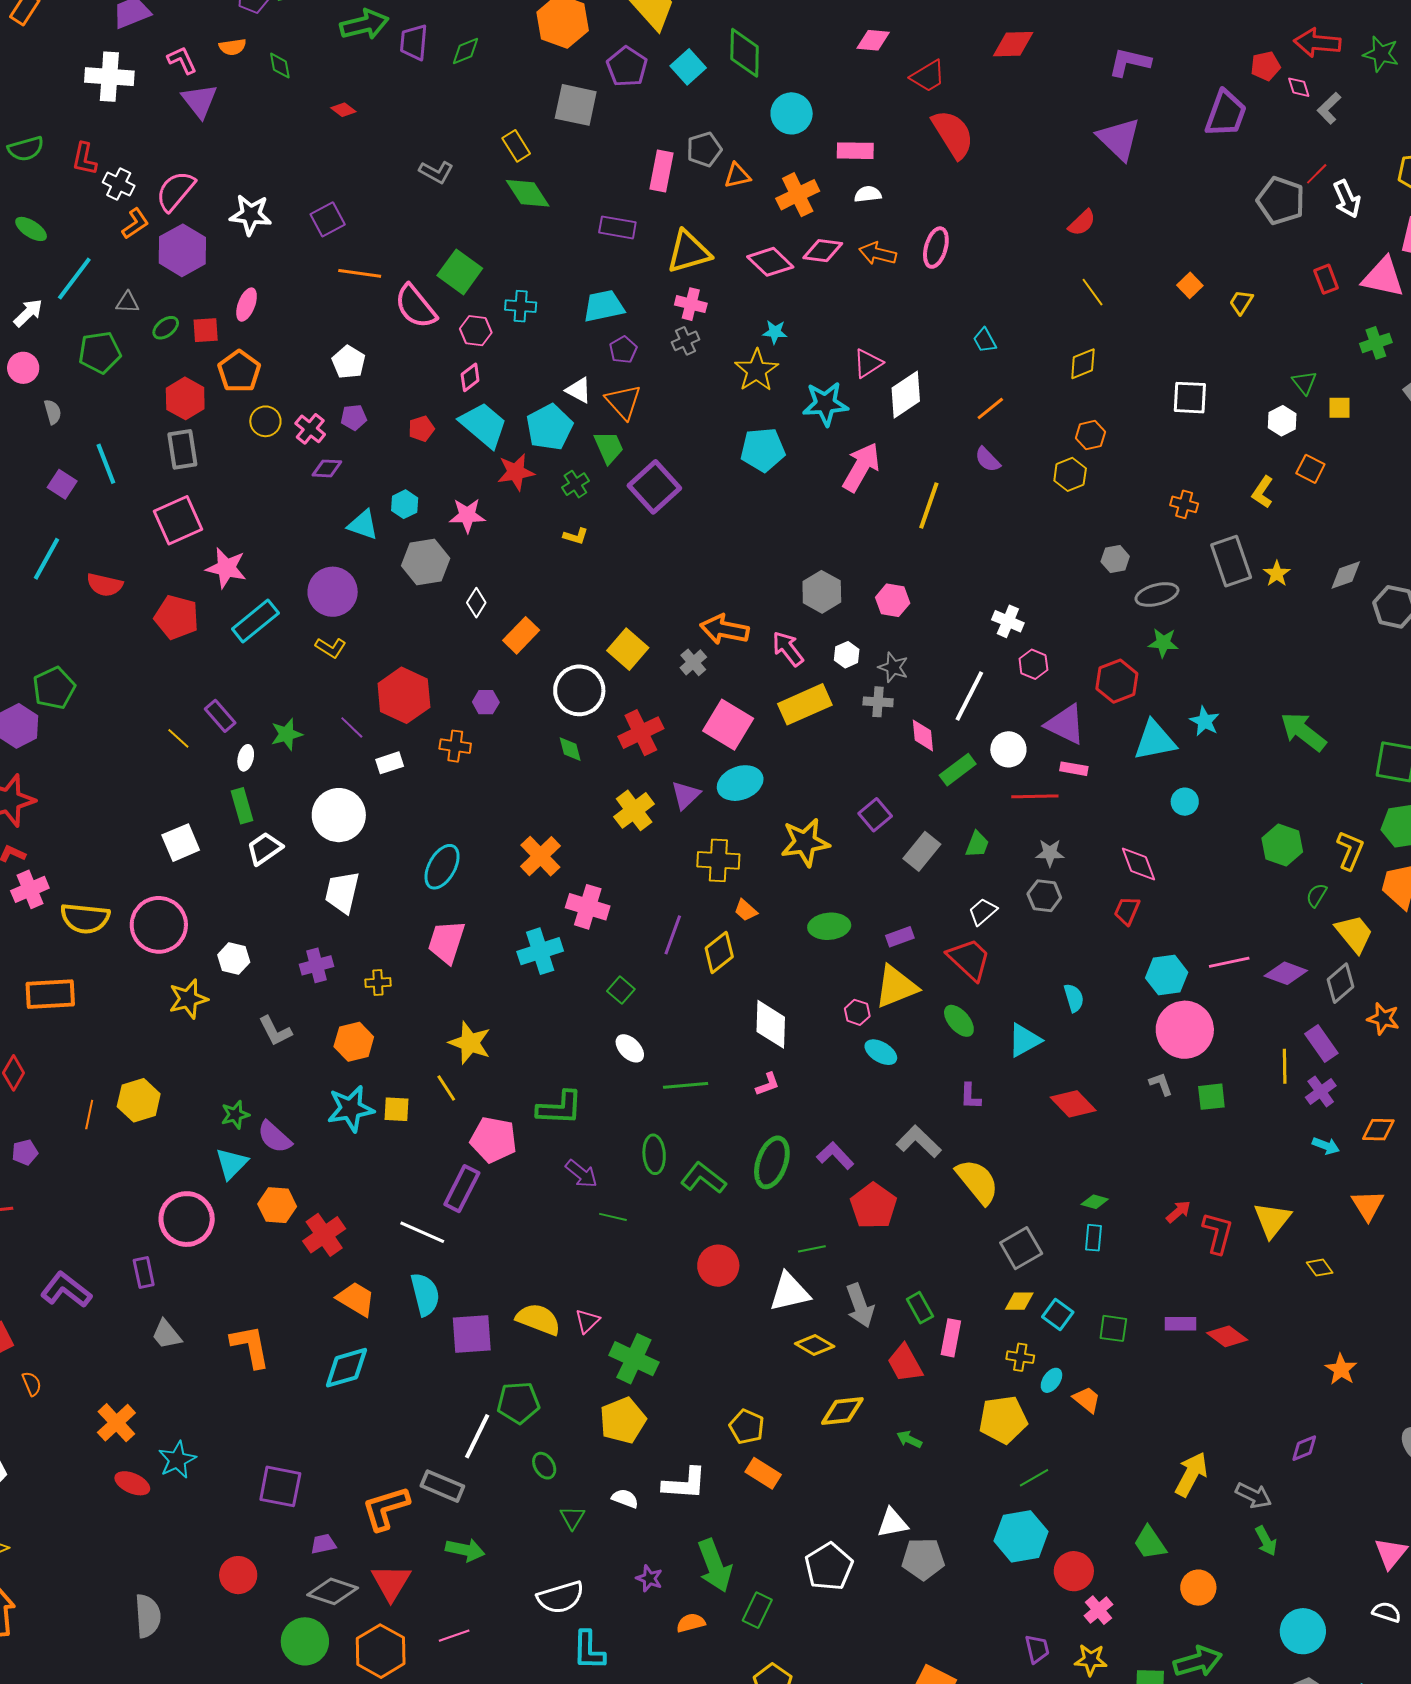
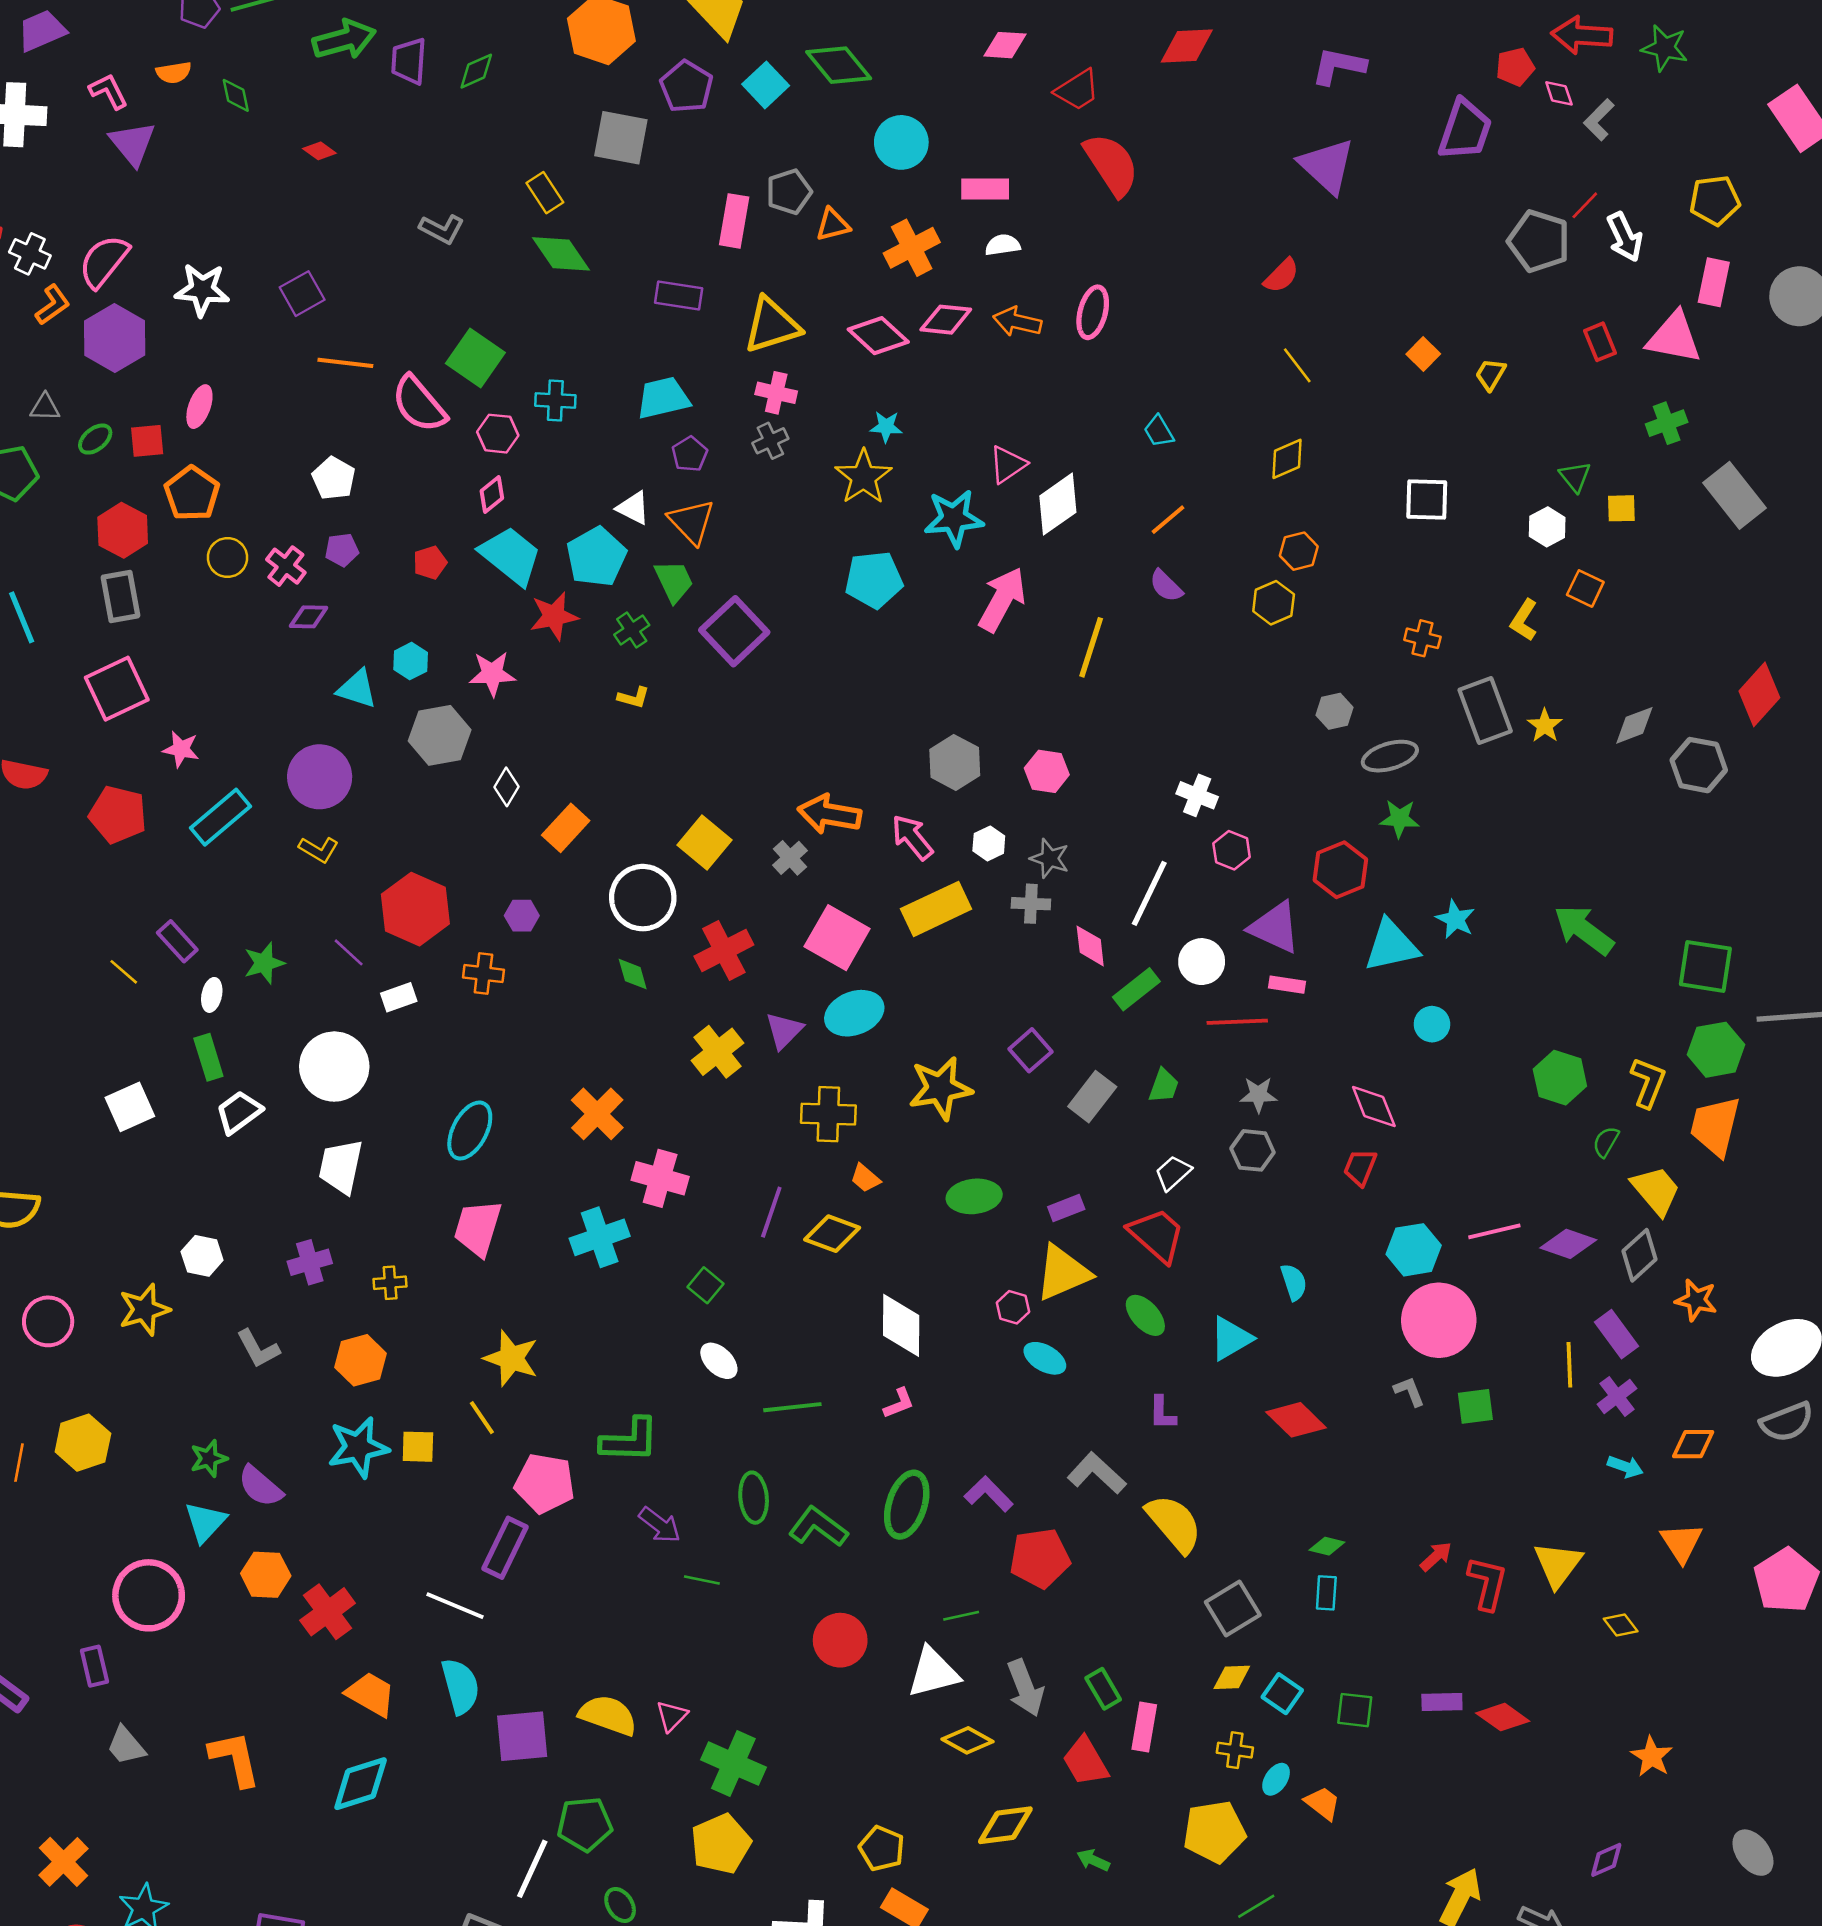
green diamond: (745, 53) -> (839, 65), turned -39
pink star: (226, 568) -> (181, 749), size x0.7
pink circle: (159, 925) -> (48, 1321), moved, size x0.7
yellow diamond: (719, 952) -> (832, 1234), turned 60
red pentagon: (873, 1206) -> (1040, 1558), turned 30

